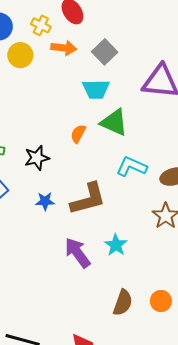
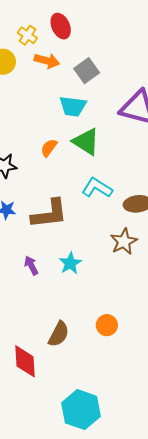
purple arrow: (77, 253) -> (31, 265), size x0.6
brown semicircle: (123, 303) -> (59, 334), moved

